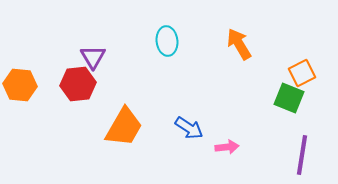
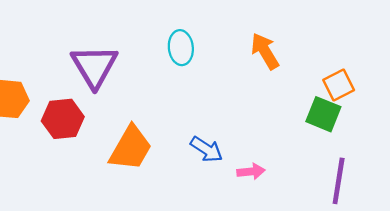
purple triangle: (93, 57) -> (94, 66), size x1.6
red hexagon: (78, 84) -> (63, 119), moved

